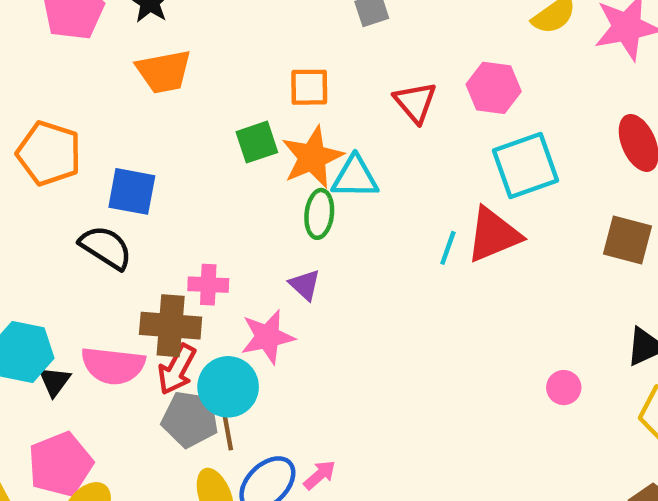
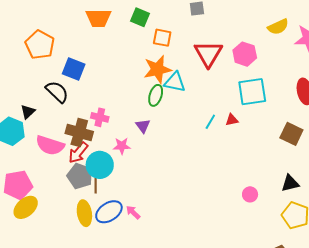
red triangle: (415, 102) -> (208, 54), size x1.4
green square: (257, 142) -> (140, 17), moved, turned 30
red triangle: (493, 235) -> (232, 120), size x0.5
pink star: (268, 337) -> (122, 146), size x0.7
black triangle: (55, 381) -> (28, 112), moved
pink arrow: (320, 475) -> (133, 212), turned -105

